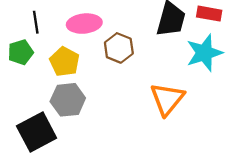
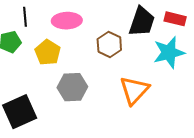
brown hexagon: (119, 48) -> (109, 44), moved
gray hexagon: (68, 100) -> (72, 87), moved

